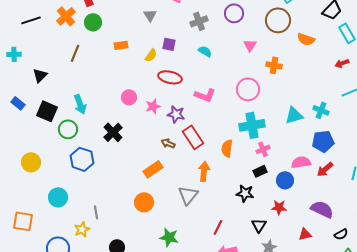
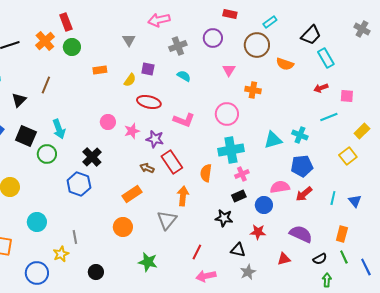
brown line: (75, 53) -> (46, 85), moved
blue hexagon: (82, 159) -> (79, 184), moved
black triangle: (259, 225) -> (238, 250), turned -49

